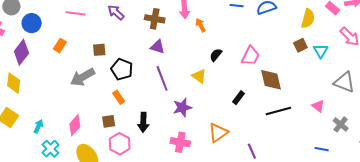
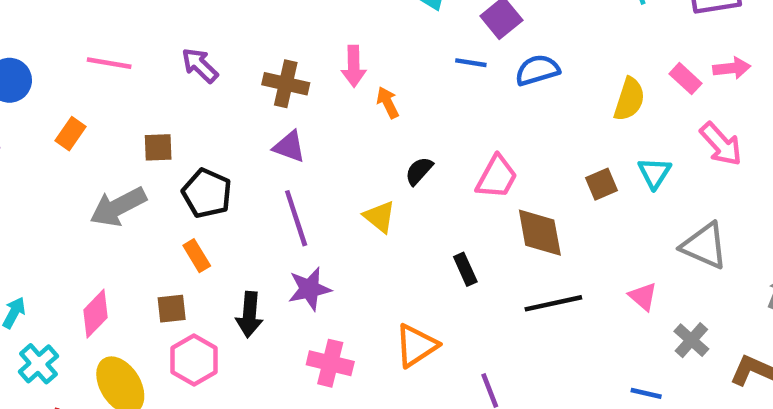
brown square: (300, 45) -> (602, 184), moved
black rectangle: (238, 98) -> (465, 269), turned -64
purple star: (182, 107) -> (309, 289), moved

